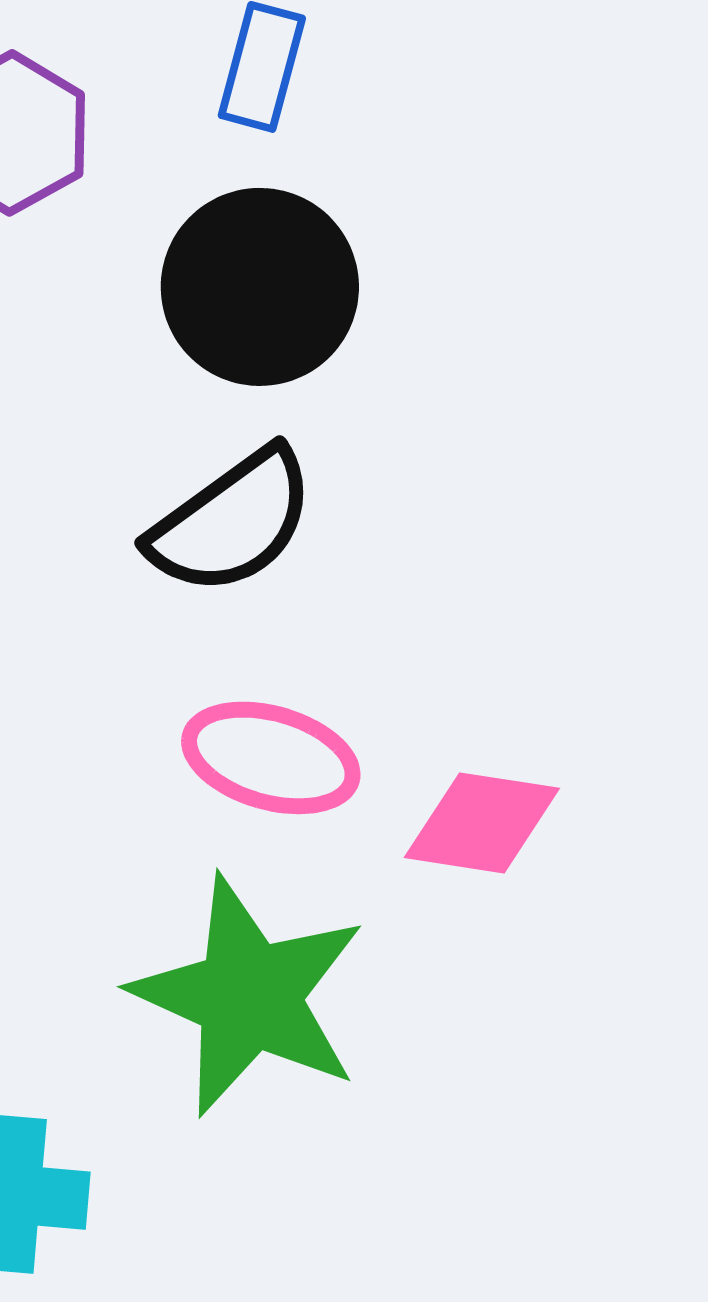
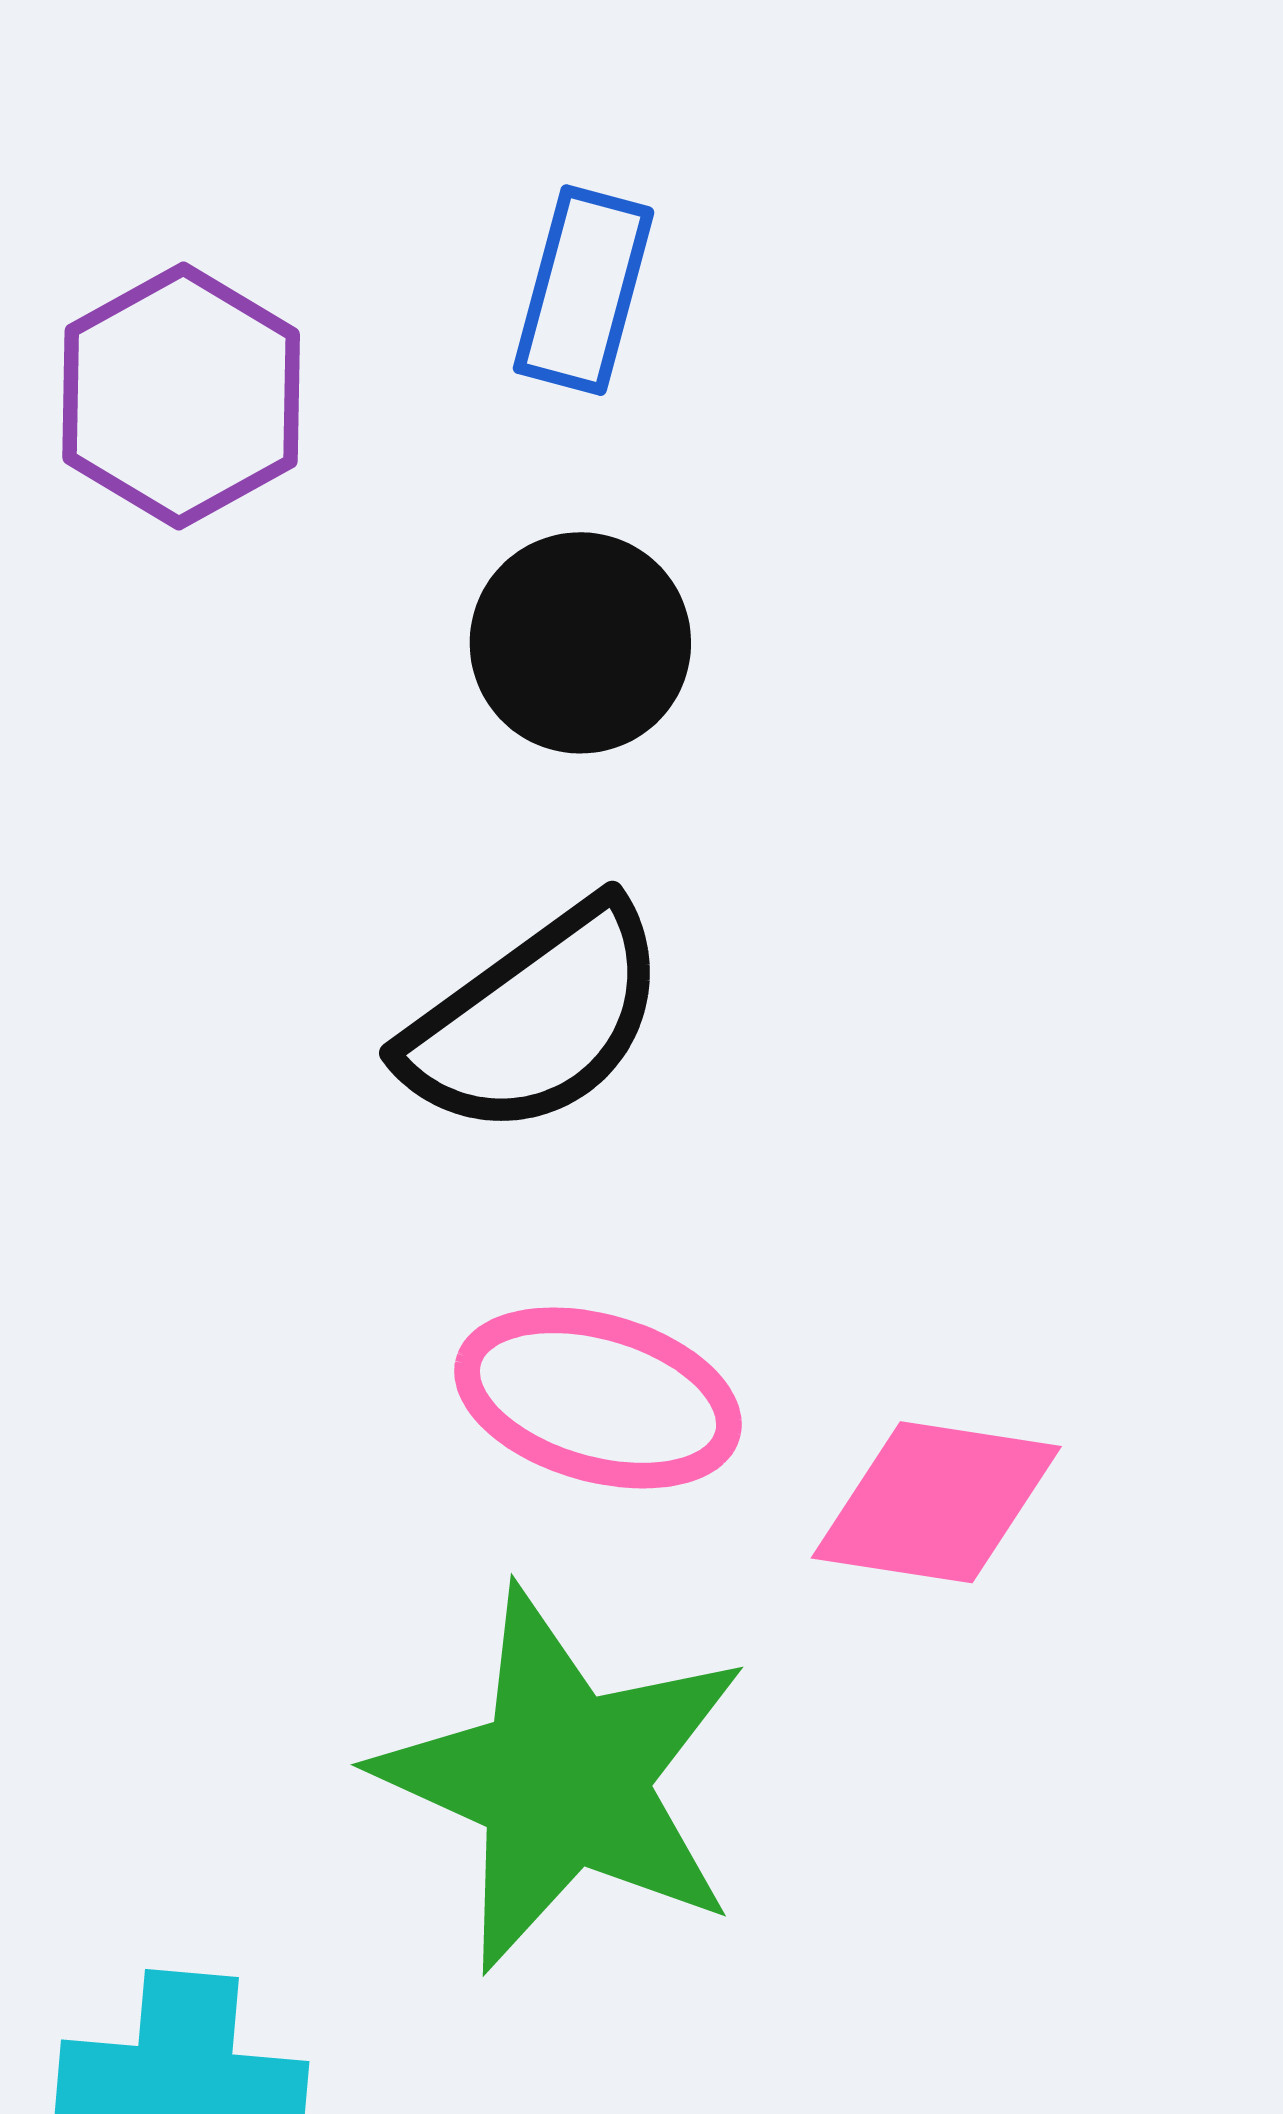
black circle: (260, 287) -> (580, 643), size x0.7

